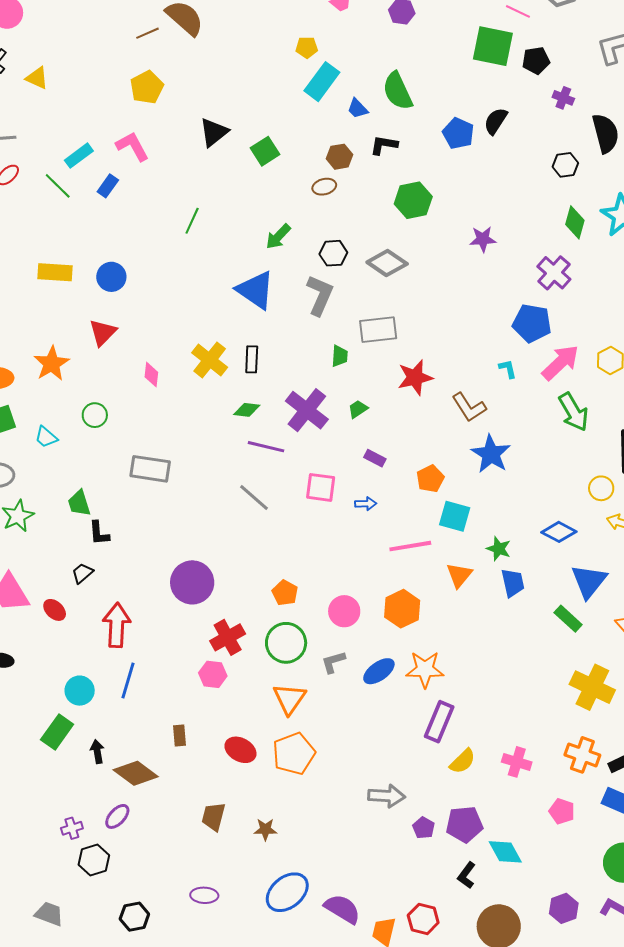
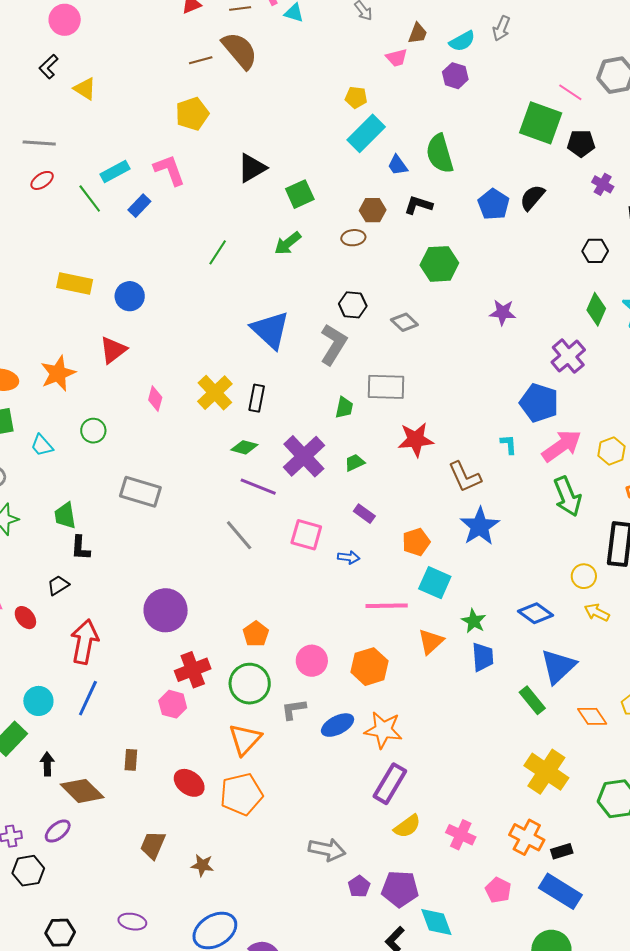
green arrow: (278, 237) -> (288, 243), moved
gray diamond: (387, 263) -> (404, 322), size x0.7

